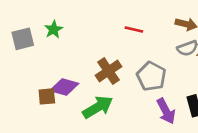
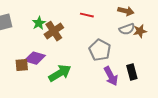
green star: (54, 29) -> (39, 23), moved
brown cross: (108, 71) -> (54, 31), moved

